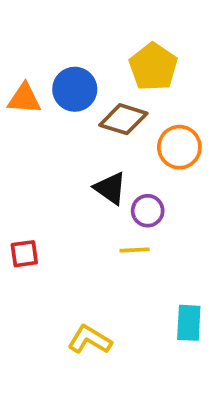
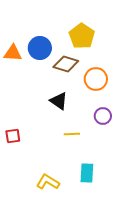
purple circle: (148, 211) -> (103, 116), moved
cyan rectangle: (189, 323) -> (87, 173), moved

